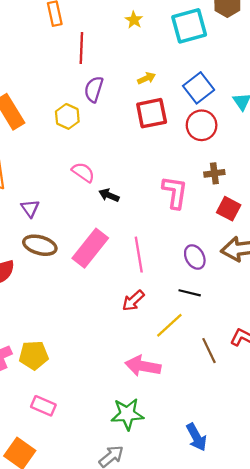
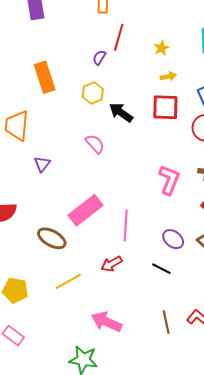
yellow star: (134, 20) -> (162, 48), moved
purple semicircle: (94, 89) -> (99, 57), moved, size x0.7
black arrow: (109, 195) -> (121, 113), moved, size x1.4
brown ellipse: (40, 245) -> (52, 238), moved
purple ellipse: (195, 257) -> (173, 239), turned -35
yellow line: (169, 325) -> (68, 281), moved

